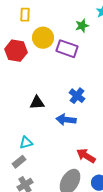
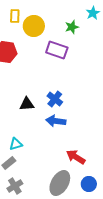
yellow circle: (43, 38) -> (34, 26), moved
blue cross: (77, 96) -> (55, 99), moved

